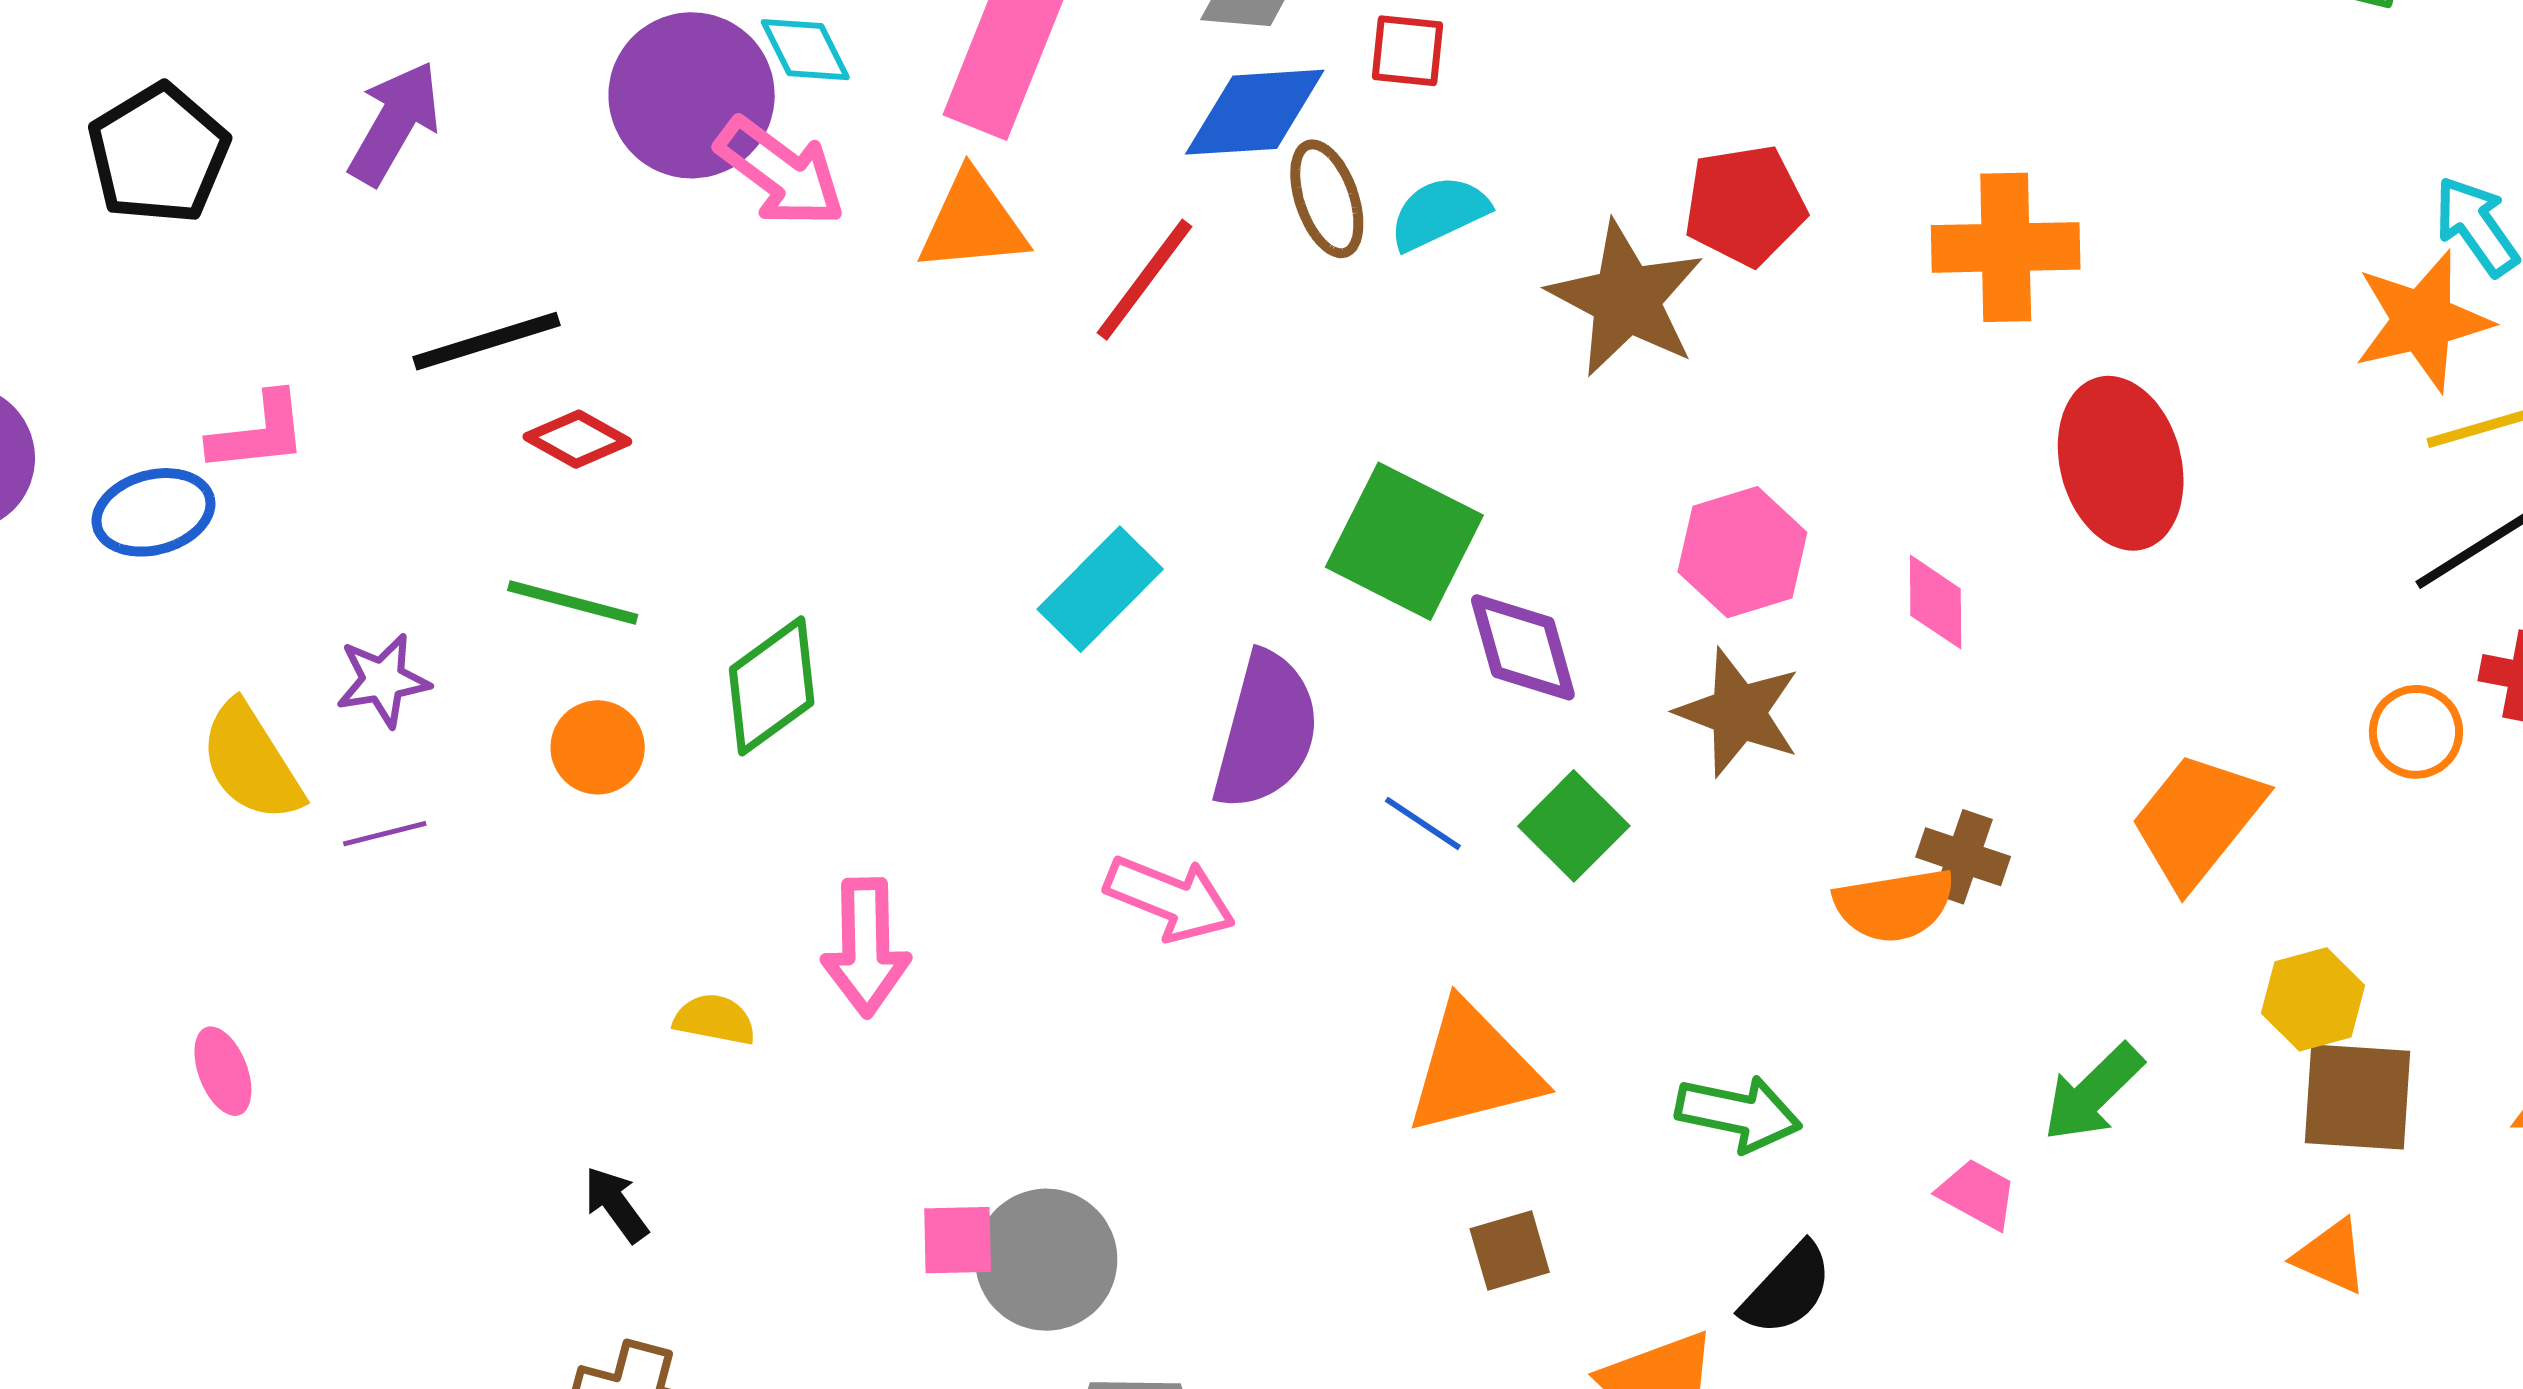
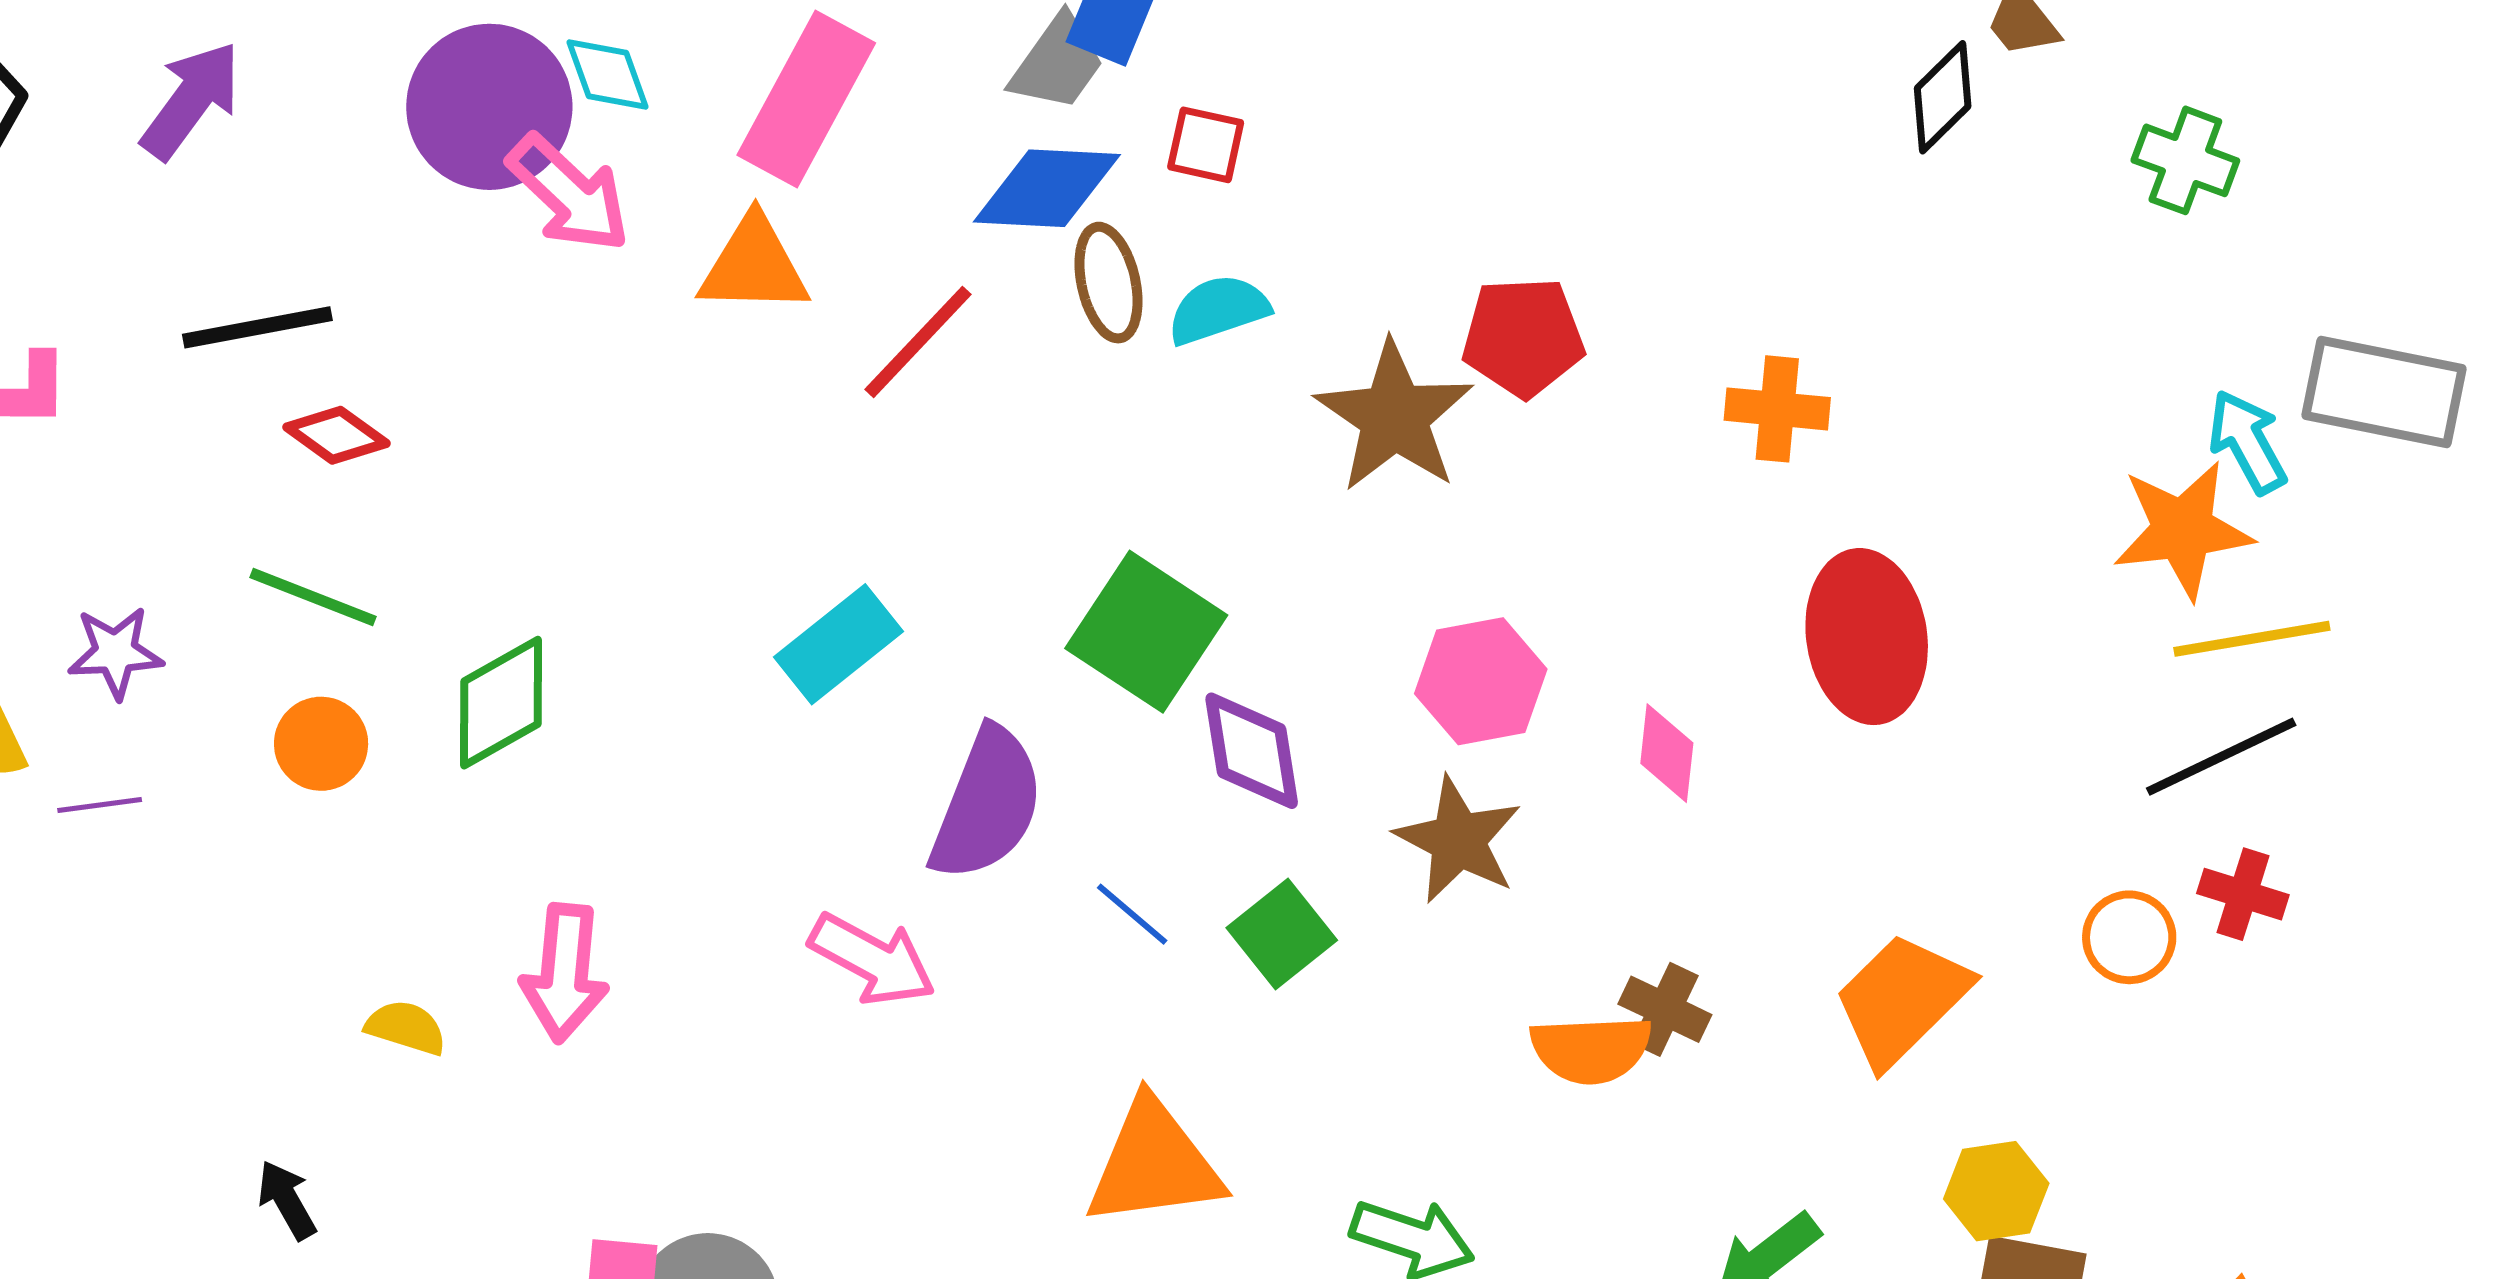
orange cross: (2006, 247) -> (1777, 409), size x0.7

